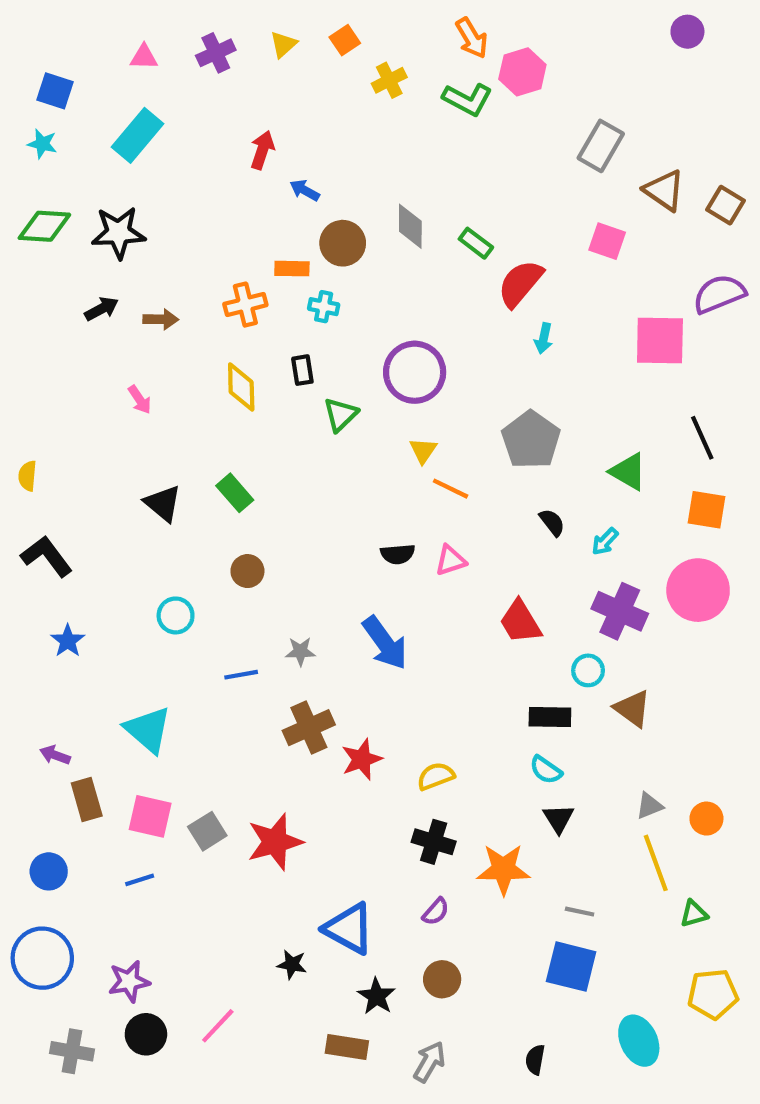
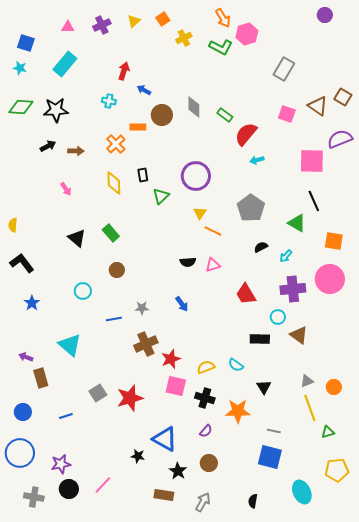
brown triangle: (664, 190) -> (318, 106), moved
orange cross: (245, 305) -> (116, 144), turned -30
cyan cross: (324, 307) -> (109, 101), moved
cyan arrow: (544, 338) -> (257, 160), turned 64
black line: (702, 438) -> (314, 201), moved
black semicircle: (552, 522) -> (261, 247), turned -80
purple cross: (620, 611) -> (293, 289), turned -30
blue arrow: (385, 643) -> (182, 304), size x0.6
cyan semicircle: (546, 770) -> (236, 365), moved
pink square: (150, 816) -> (176, 386), moved

